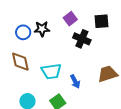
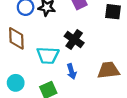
black cross: (82, 39) -> (74, 39), moved

